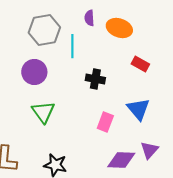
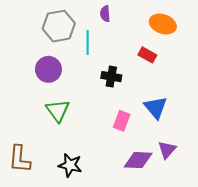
orange ellipse: (119, 28) -> (163, 24), moved
red rectangle: (140, 64) -> (147, 55), moved

